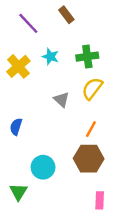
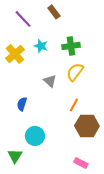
blue semicircle: (16, 127) -> (22, 104), moved
brown hexagon: (89, 159) -> (87, 126), moved
pink rectangle: (100, 200) -> (81, 163), turned -64

